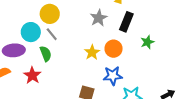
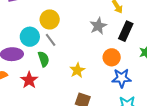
yellow star: (92, 52) -> (77, 70), moved
blue star: (113, 76) -> (122, 78), moved

